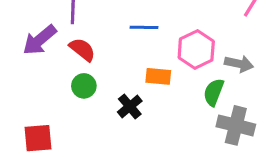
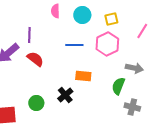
pink hexagon: (196, 49) -> (107, 44), moved
green circle: (84, 86) -> (36, 103), moved
gray cross: (236, 125) -> (132, 107), size x0.7

